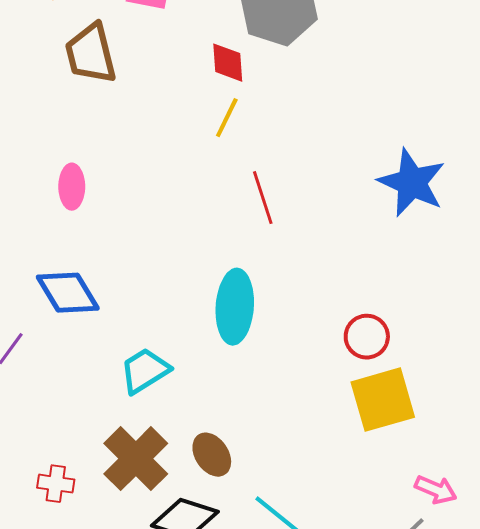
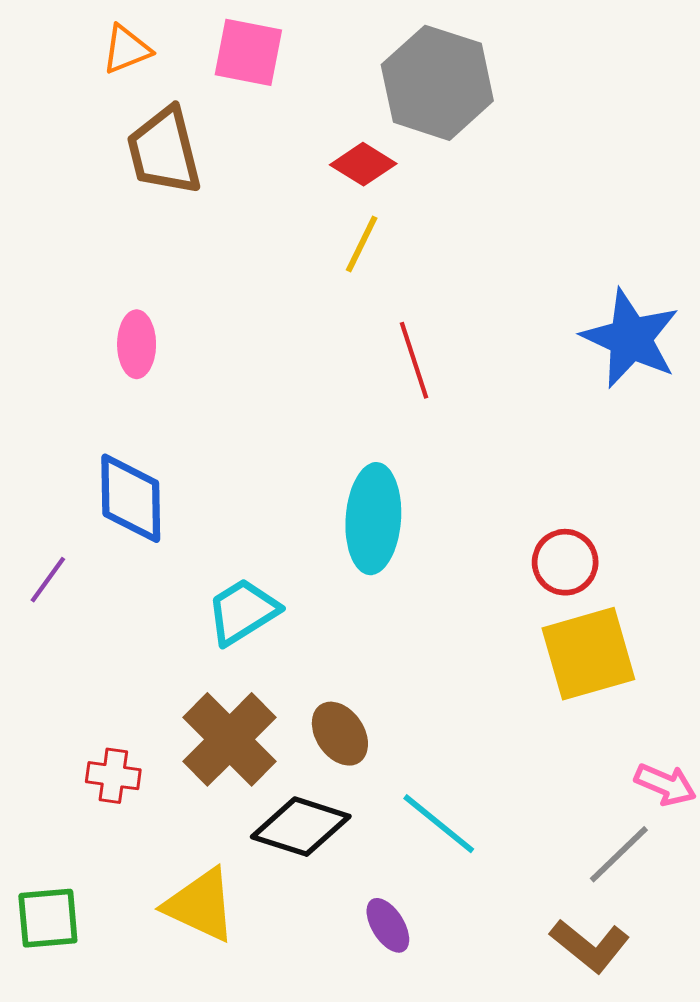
red diamond: (228, 63) -> (363, 164), turned -54
blue diamond: (68, 293) -> (131, 498), turned 30

